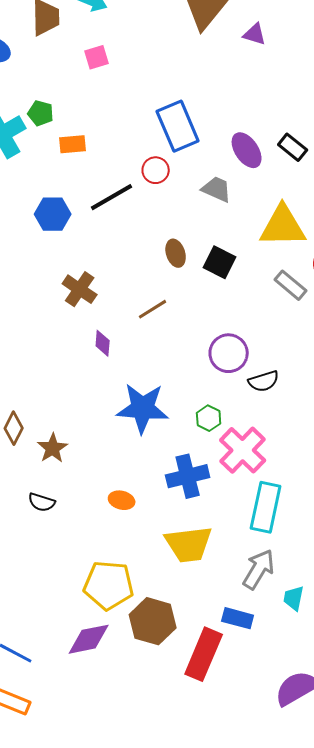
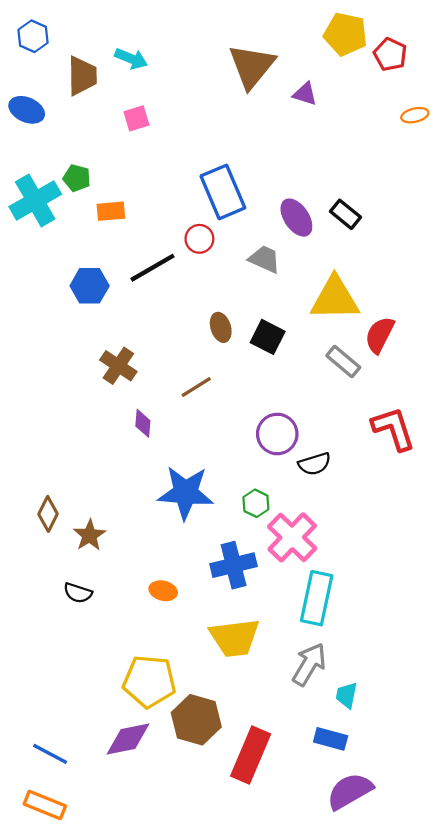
blue rectangle: (238, 618) -> (331, 739), moved

